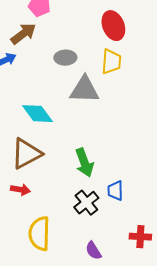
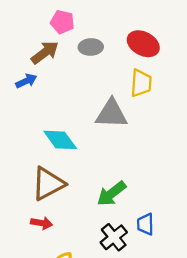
red ellipse: (113, 26) -> (143, 44), turned -40
gray ellipse: (65, 58) -> (91, 47), moved
green arrow: (84, 163) -> (112, 194), turned 72

